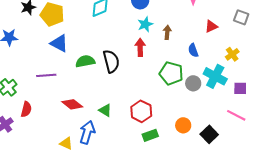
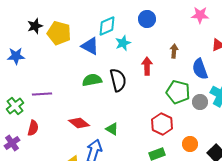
cyan star: (145, 24) -> (123, 43), moved
blue triangle: (59, 43) -> (90, 46), moved
blue semicircle: (193, 50) -> (200, 69), size x1.5
purple line: (46, 75) -> (42, 94), moved
red hexagon: (141, 111) -> (162, 124), moved

